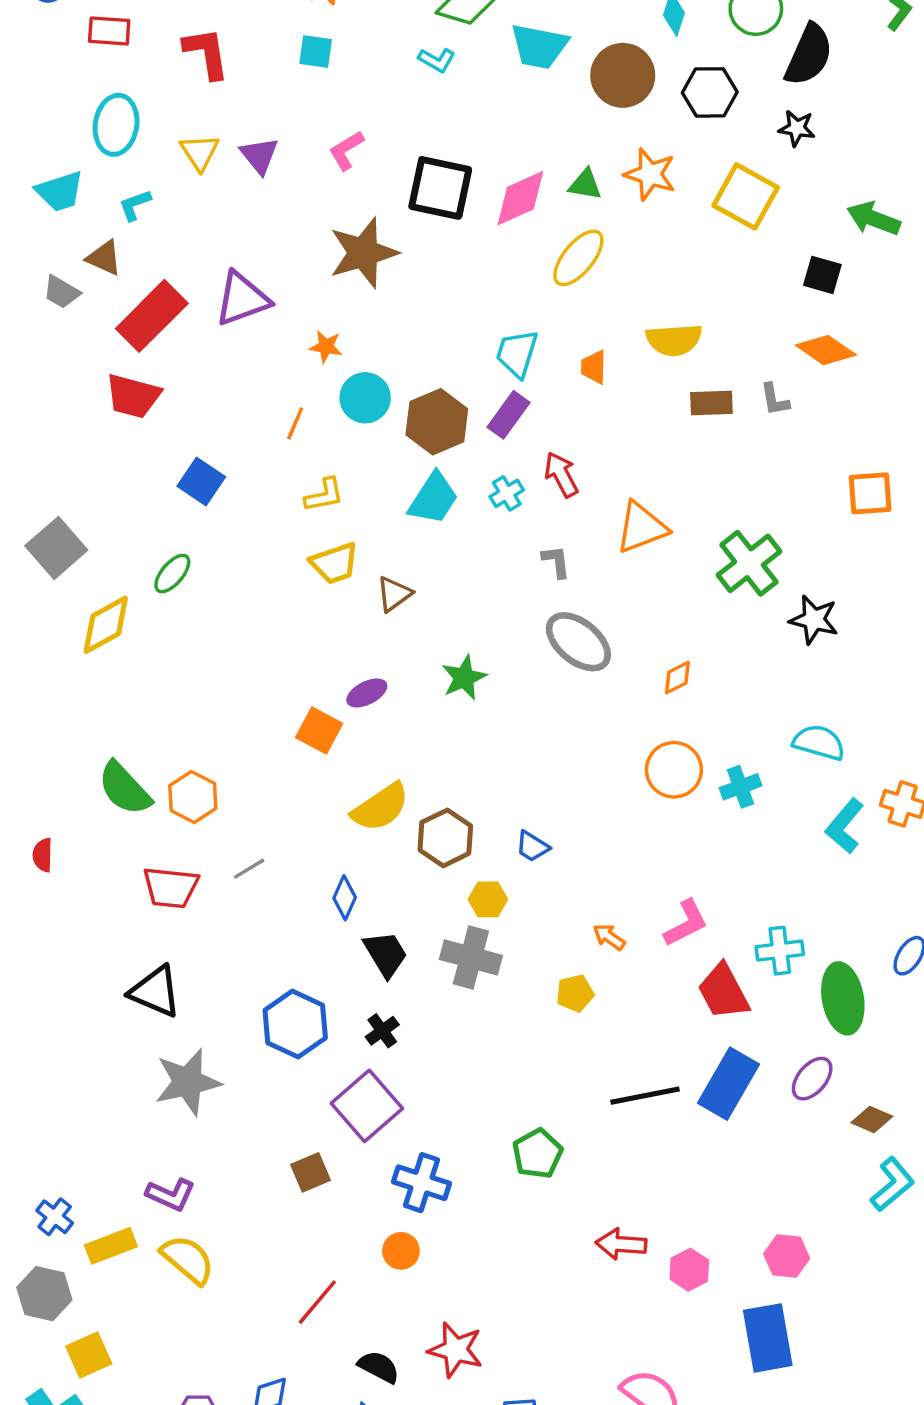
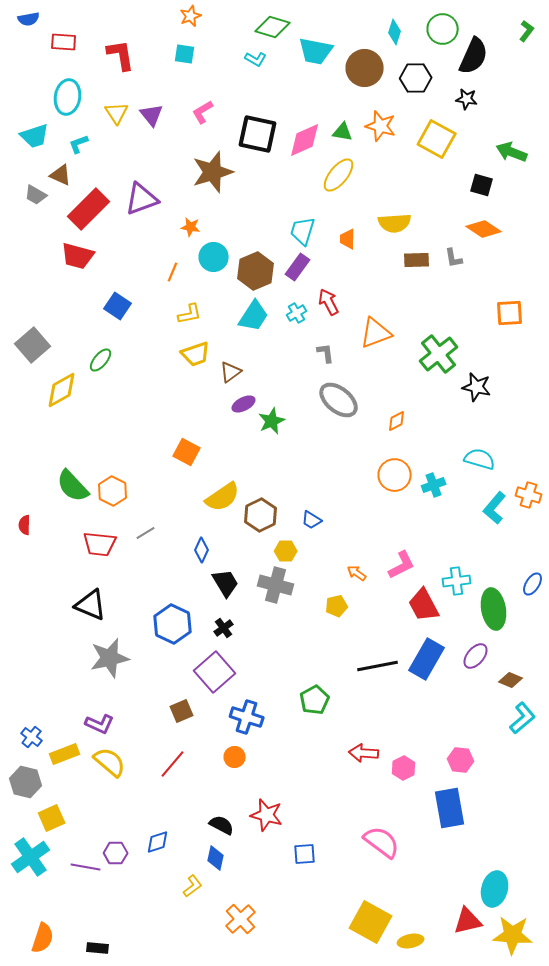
purple ellipse: (367, 693) -> (244, 404), moved
red line: (317, 1302) -> (173, 764), moved

